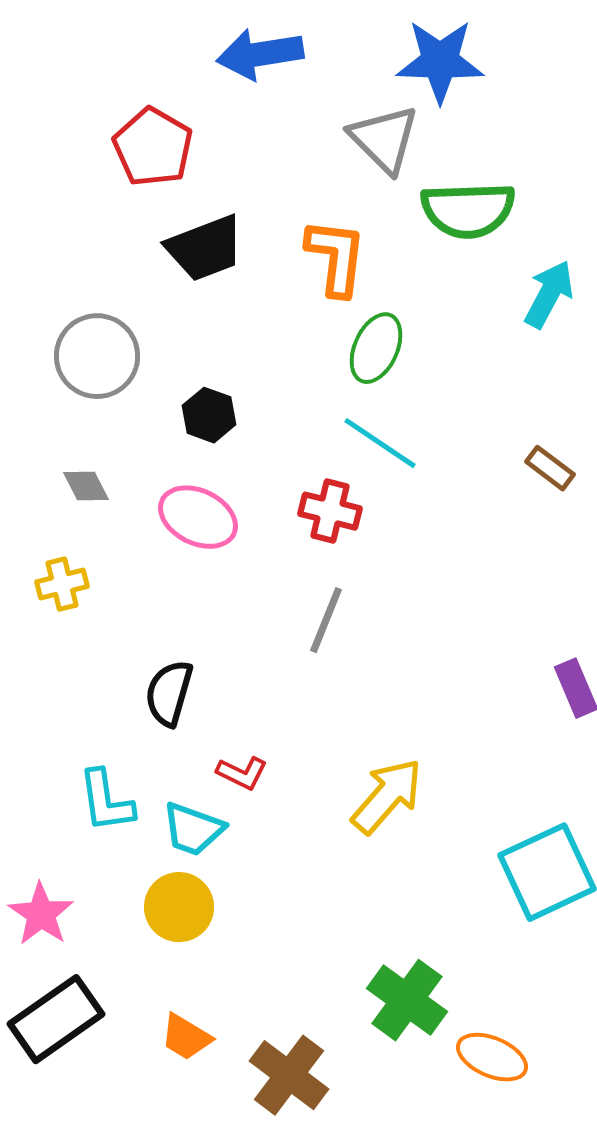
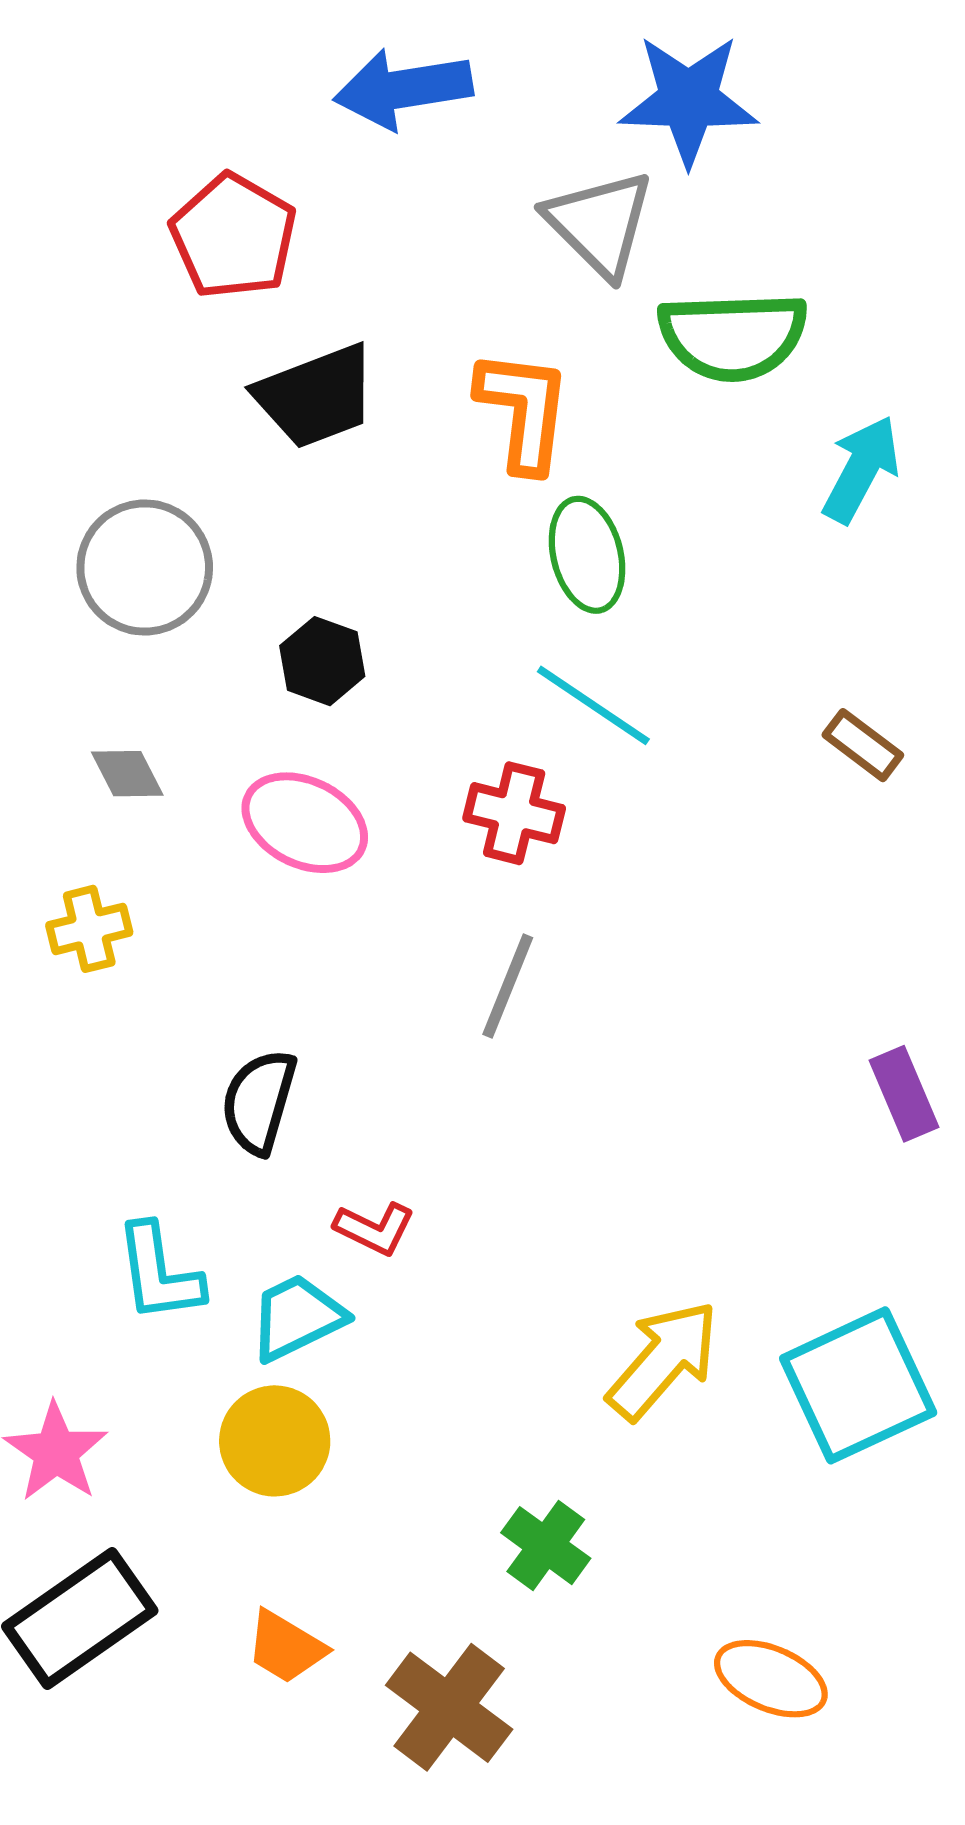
green ellipse: (376, 348) -> (587, 555), turned -38
yellow arrow: (387, 796) -> (663, 1360), moved
cyan trapezoid: (193, 829) -> (297, 1317), turned 134
green cross: (407, 1000) -> (546, 1546), moved, size x0.7

